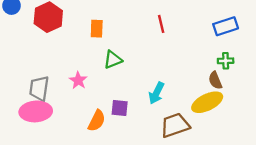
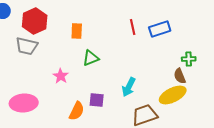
blue rectangle: (226, 26) -> (160, 29), moved
gray trapezoid: (39, 88) -> (27, 46), moved, turned -85

